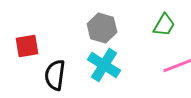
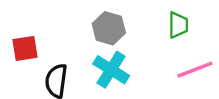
green trapezoid: (164, 25) -> (178, 25), turned -30

